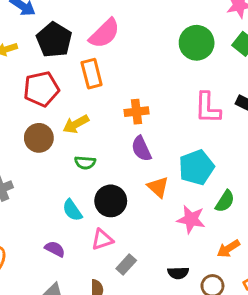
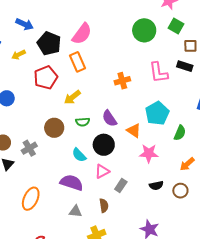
orange cross: (136, 112) -> (122, 81), moved
brown circle: (39, 138) -> (54, 128), moved
purple semicircle: (141, 149) -> (109, 118), moved
pink star: (191, 219) -> (149, 153), moved
purple semicircle: (55, 249) -> (72, 183), size x1.6

